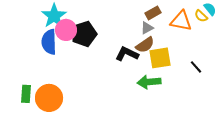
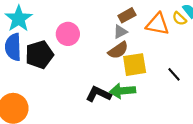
pink circle: (66, 30) -> (68, 34), moved
black pentagon: (84, 34) -> (39, 55), moved
black L-shape: (127, 54) -> (98, 94), moved

